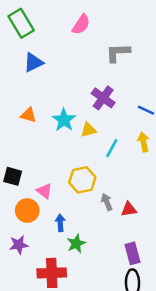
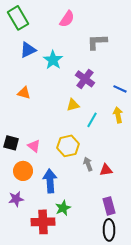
cyan star: (64, 120) -> (53, 60), moved
pink triangle: (44, 191) -> (34, 146), moved
blue arrow: (60, 223) -> (50, 181), size x1.6
green star: (76, 244) -> (63, 208), moved

